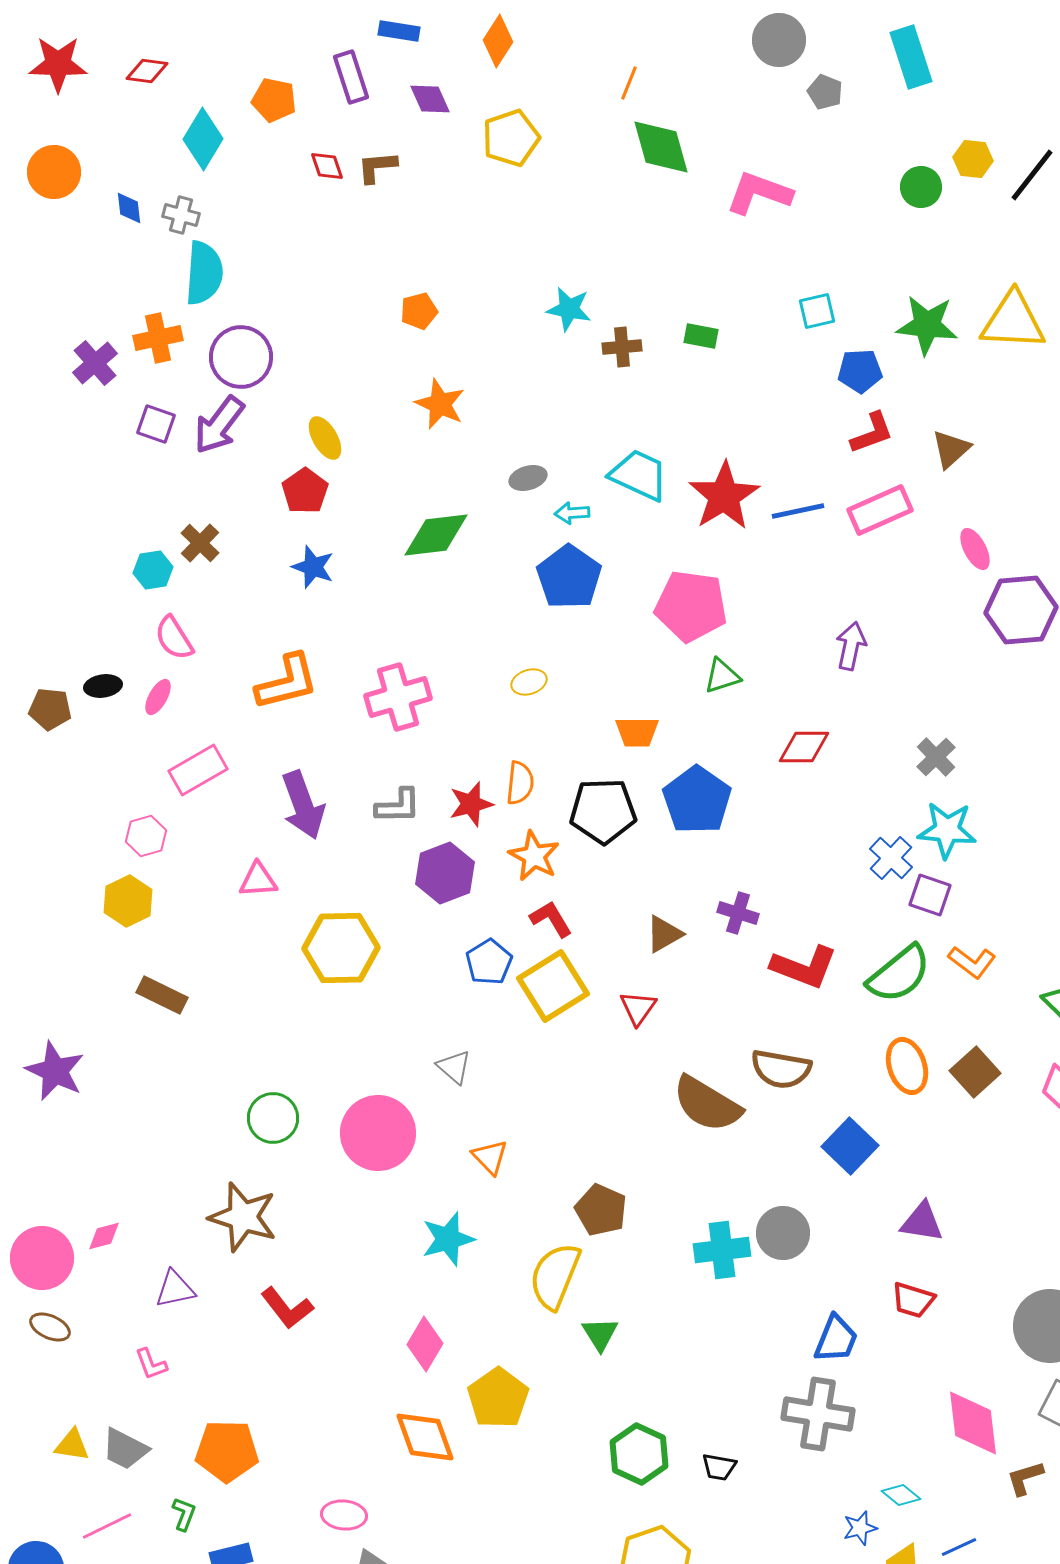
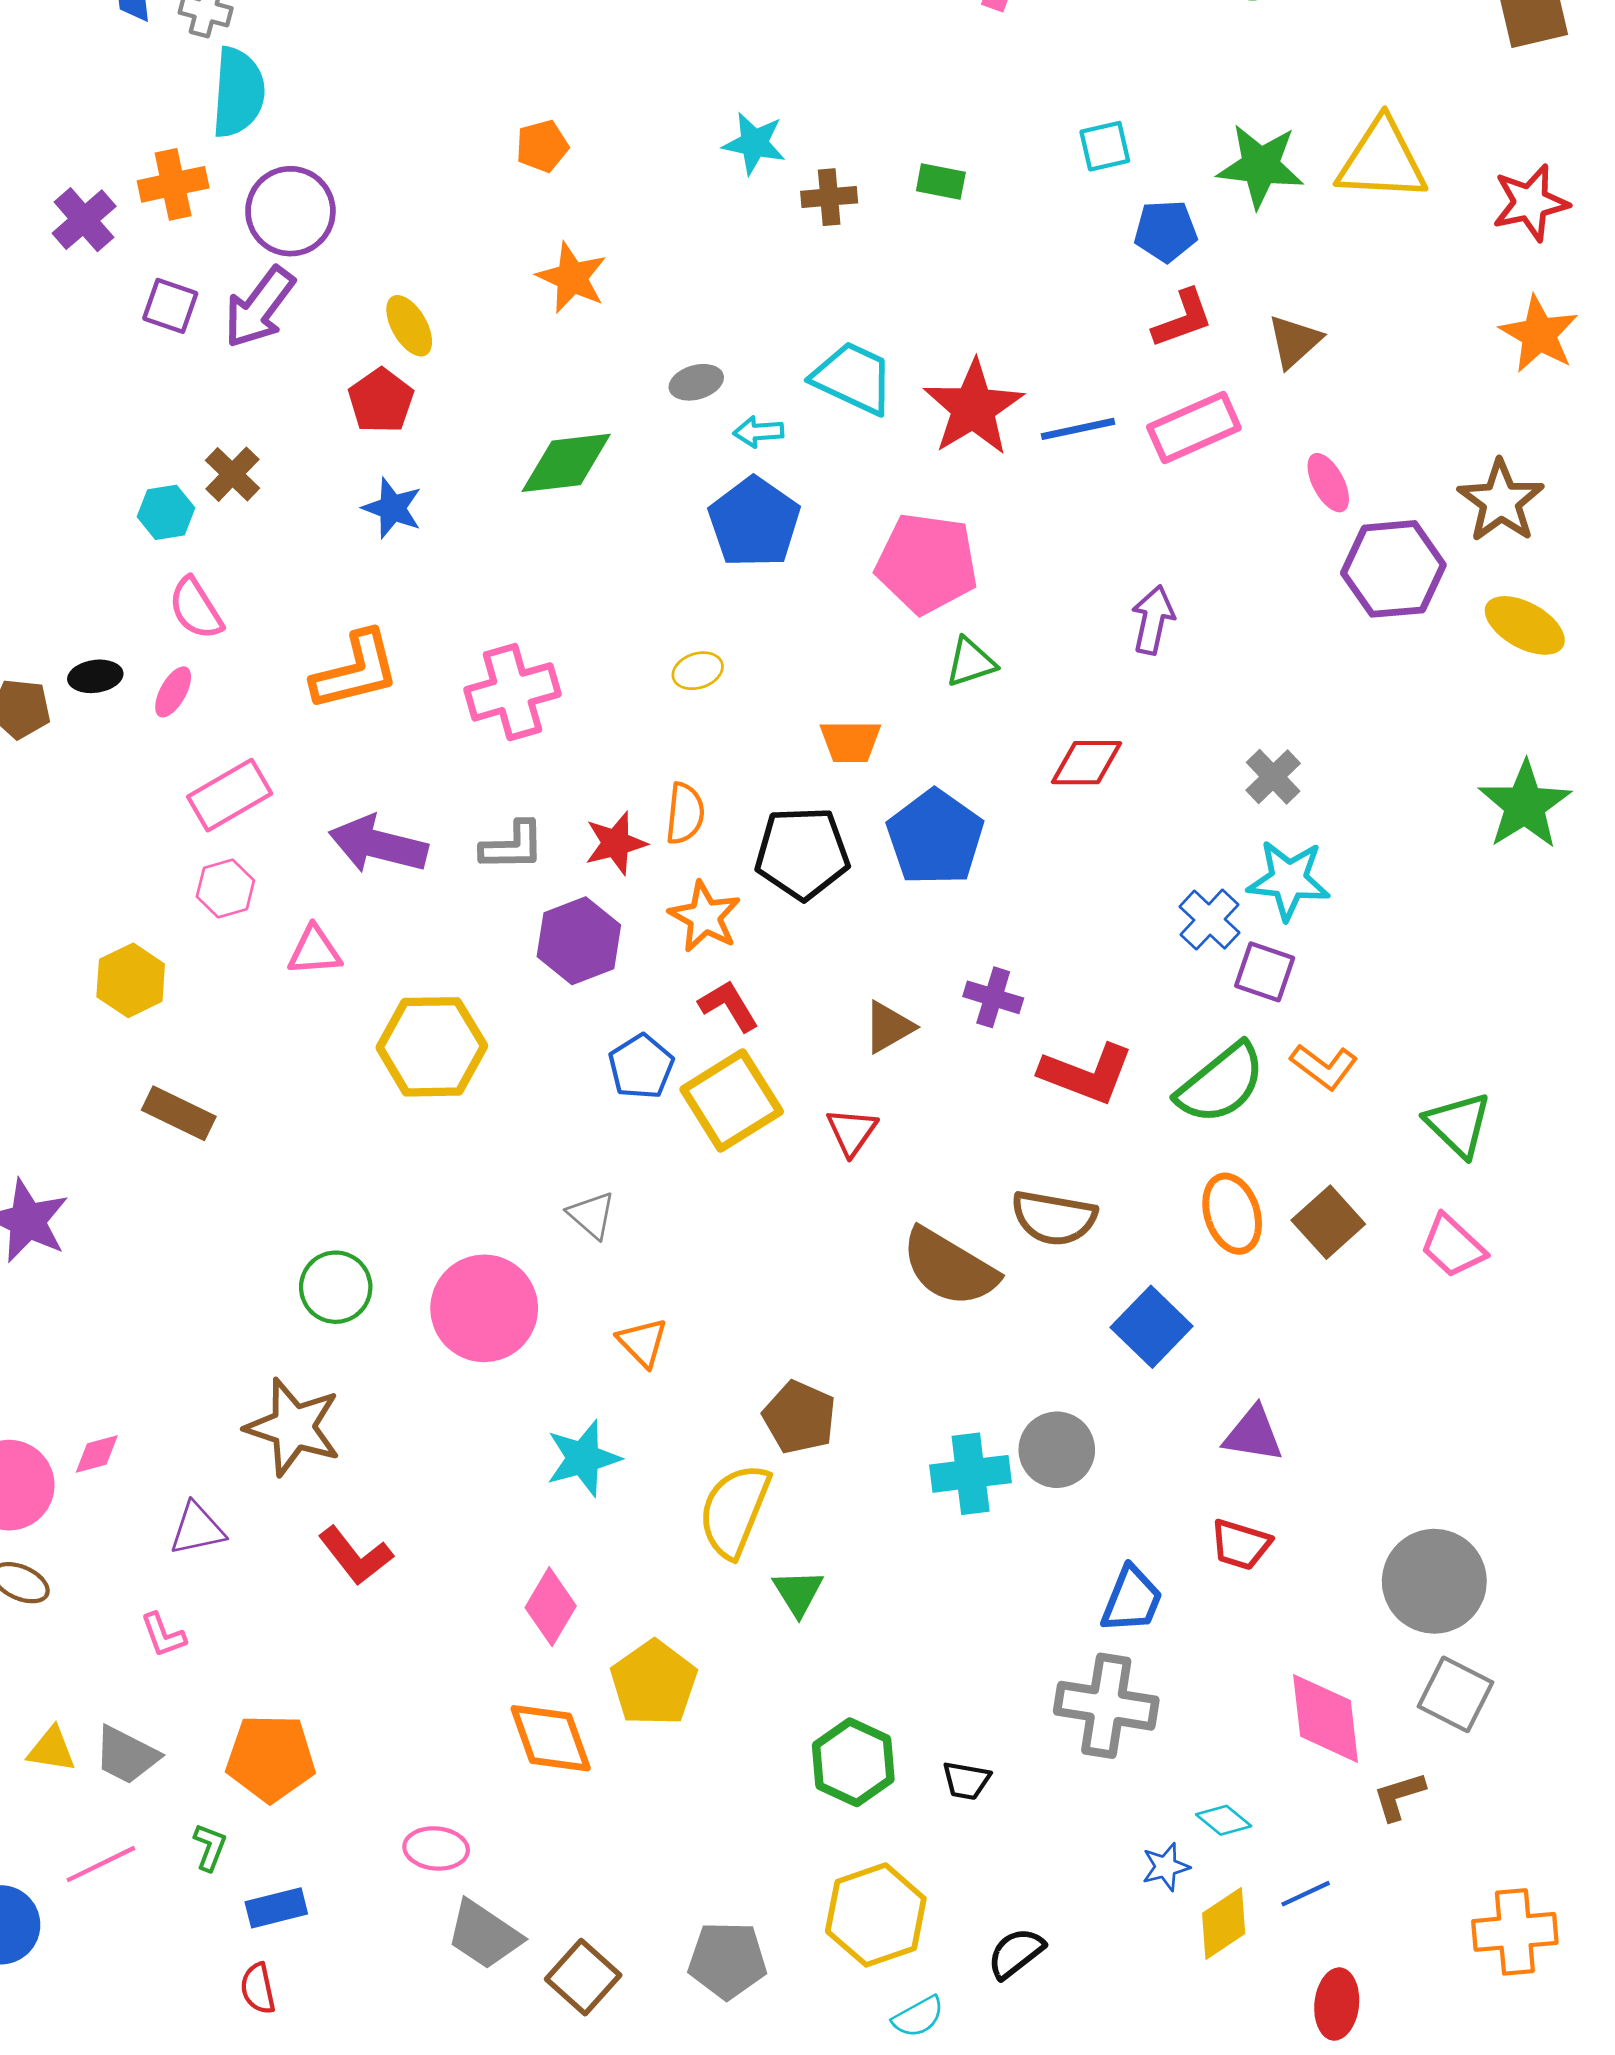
purple arrow: (303, 805) -> (378, 845), turned 124
pink hexagon: (146, 836) -> (225, 888), moved

